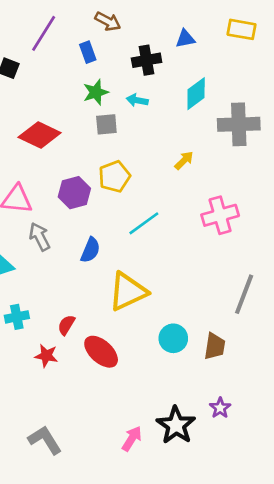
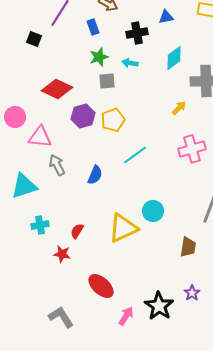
yellow arrow: (184, 160) -> (179, 108), moved
purple hexagon: (74, 193) -> (83, 116), moved
yellow triangle: (128, 292) -> (123, 228), moved
cyan circle: (173, 338) -> (153, 211), moved
red ellipse: (101, 352) -> (101, 286), moved

